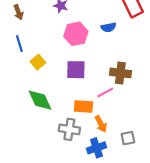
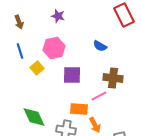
blue semicircle: (108, 27) -> (100, 46), moved, turned 40
pink hexagon: (76, 34) -> (54, 48), moved
green diamond: (40, 100) -> (34, 117), moved

